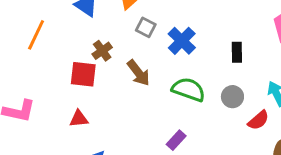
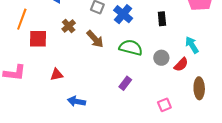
red square: (83, 74) -> (38, 39), moved
gray circle: (232, 97) -> (161, 58), moved

